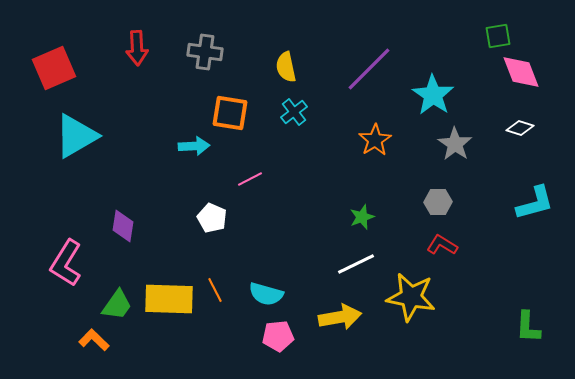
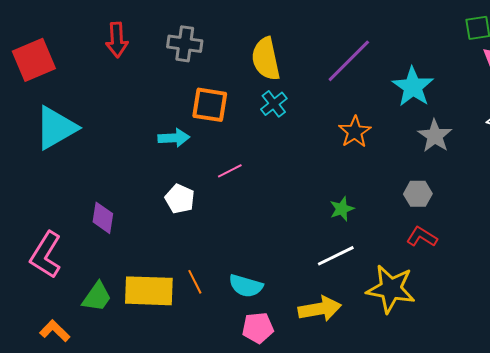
yellow semicircle: (286, 67) -> (266, 59), size x1.4
white pentagon: (212, 218) -> (180, 199), moved
orange L-shape: (94, 340) -> (55, 331), moved

